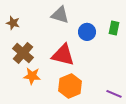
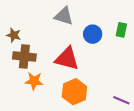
brown star: (13, 23) -> (14, 35), moved
brown cross: (23, 53) -> (24, 57), turned -35

